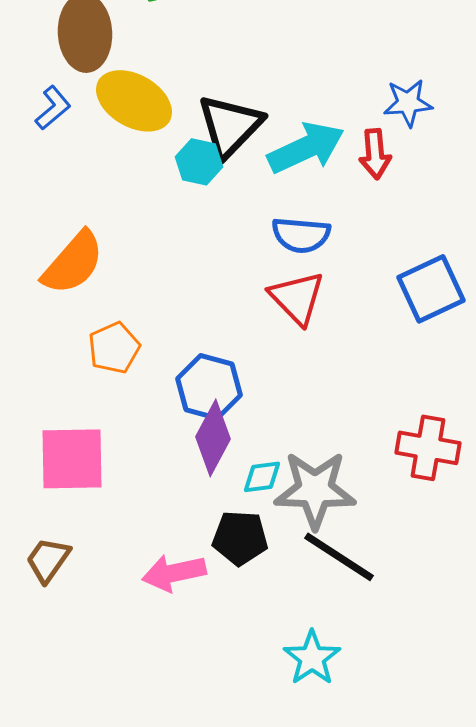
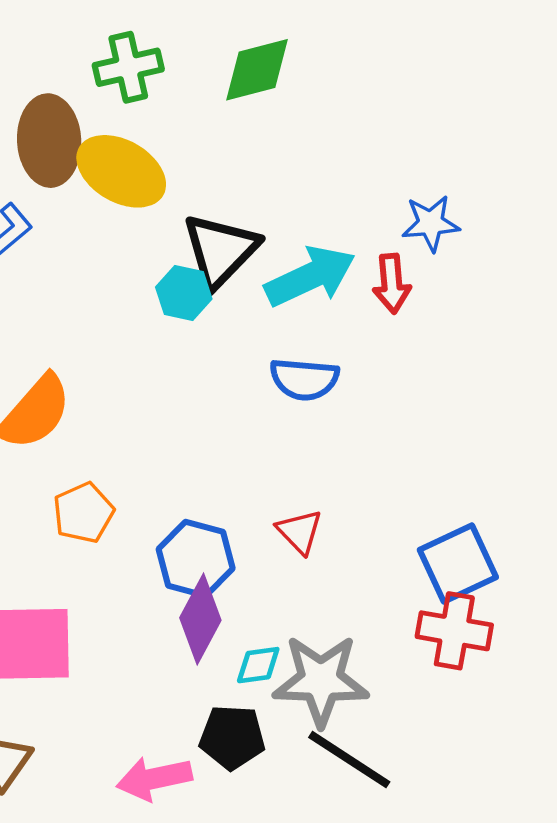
yellow ellipse: (134, 101) -> (121, 171), moved
blue square: (431, 289) -> (458, 563), moved
red triangle: (297, 298) -> (300, 532), moved, size x0.7

